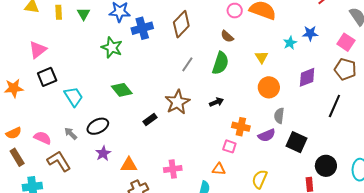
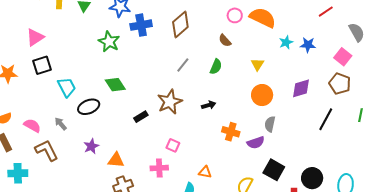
cyan star: (290, 43) -> (286, 42), moved
green semicircle: (220, 63) -> (216, 67), size x0.7
black ellipse: (98, 126) -> (89, 107), moved
black square: (297, 142) -> (274, 170), moved
pink square: (229, 146) -> (173, 145), moved

